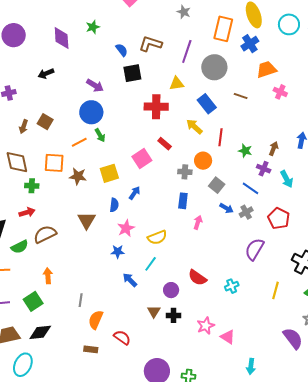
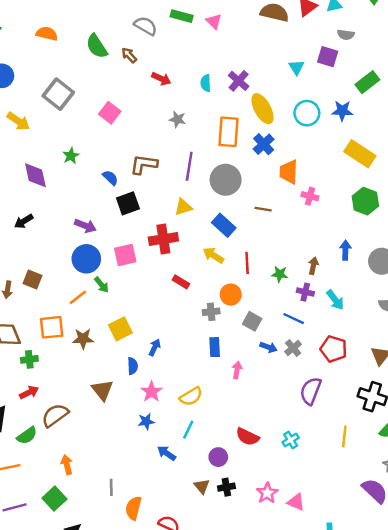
orange trapezoid: (266, 69) -> (289, 172), turned -60
pink square: (142, 159) -> (125, 255), moved, turned 30

